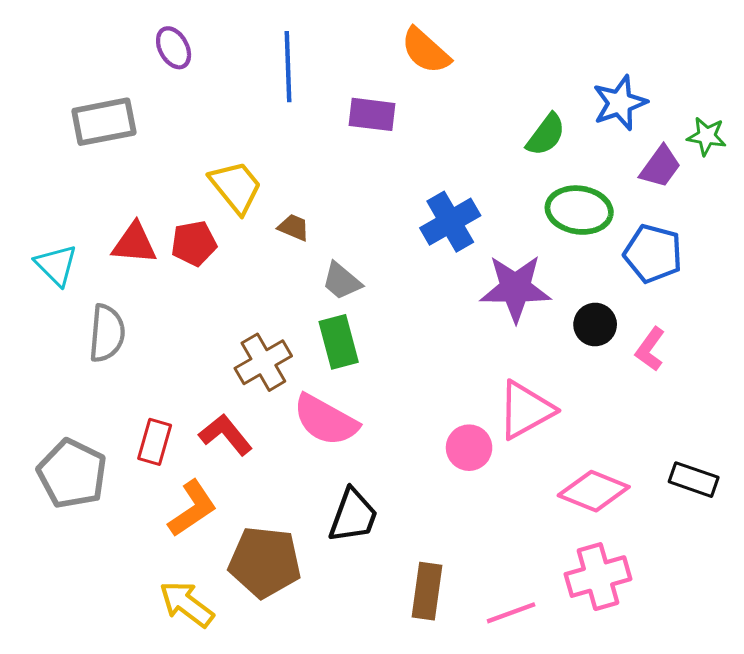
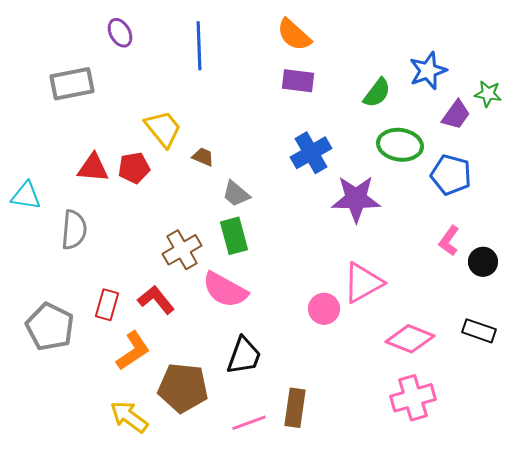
purple rectangle: (372, 114) -> (298, 81), moved
cyan triangle: (56, 265) -> (26, 196), moved, turned -36
black circle: (595, 325) -> (483, 262), moved
pink line: (511, 613) -> (249, 423), moved

